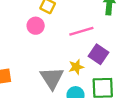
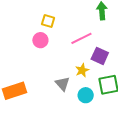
gray triangle: (52, 78) -> (62, 84), size x0.7

